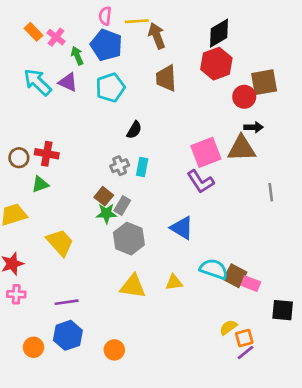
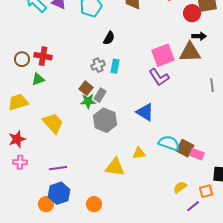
yellow triangle: (133, 286) -> (115, 167), moved
orange square: (244, 338) -> (206, 191), moved
orange circle: (33, 347) -> (46, 204), moved

